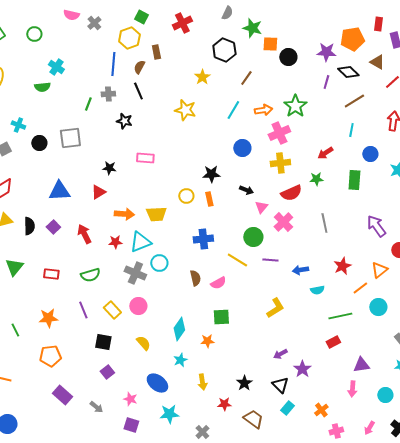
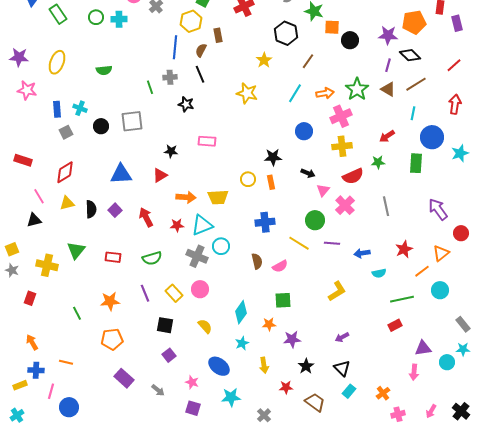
brown triangle: (377, 62) -> (388, 89), moved
cyan cross: (56, 67) -> (119, 19), moved, turned -35
green line: (88, 104) -> (150, 87), turned -40
blue circle: (370, 154) -> (432, 137), size x1.5
purple star: (302, 369) -> (292, 339), moved, turned 30
cyan circle: (385, 395) -> (447, 362), moved

